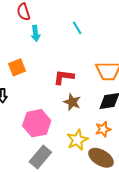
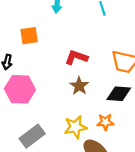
pink hexagon: (37, 123) -> (20, 89), moved

